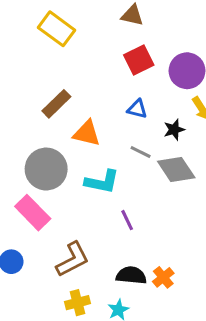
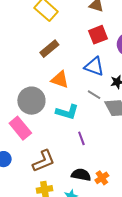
brown rectangle: (56, 104) -> (49, 49), moved
blue triangle: (137, 109) -> (94, 66), size x1.5

